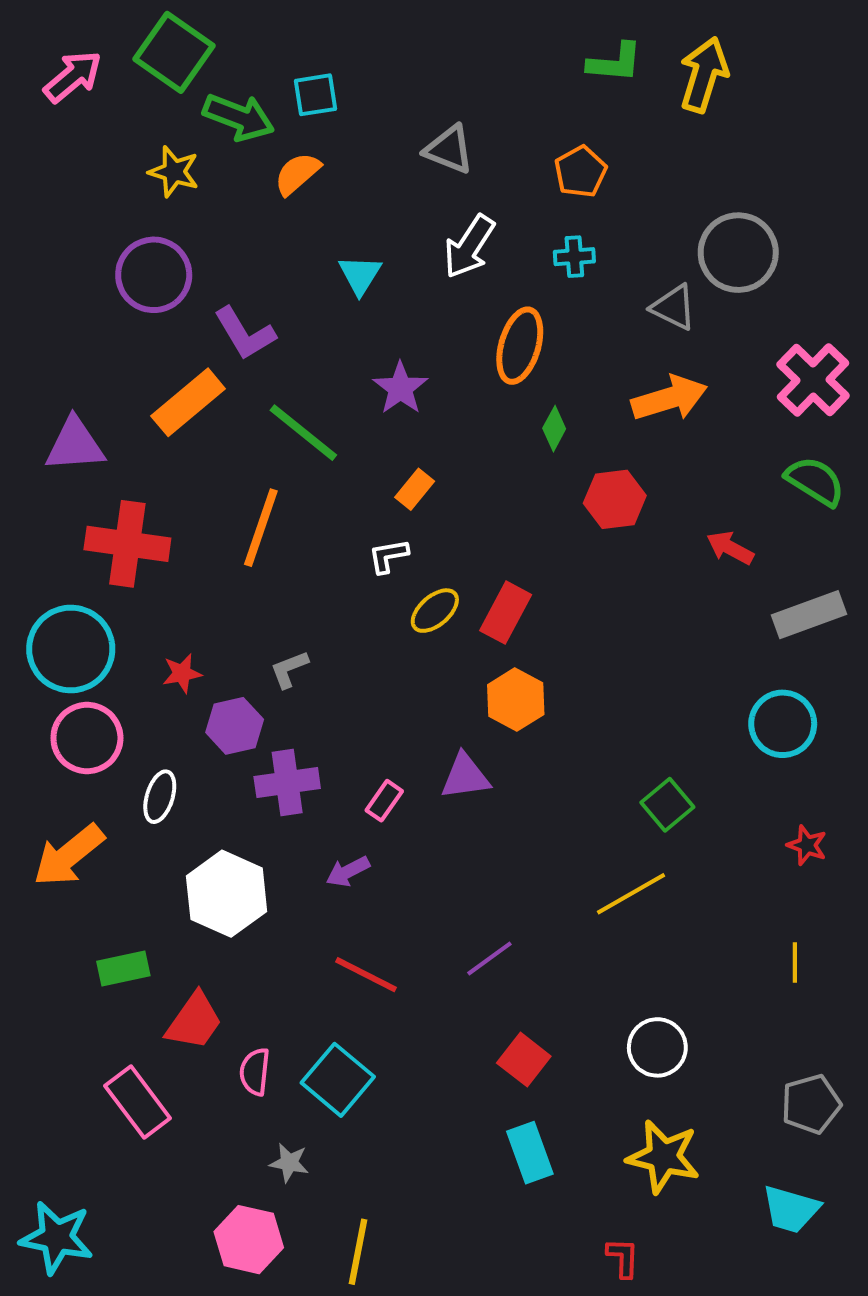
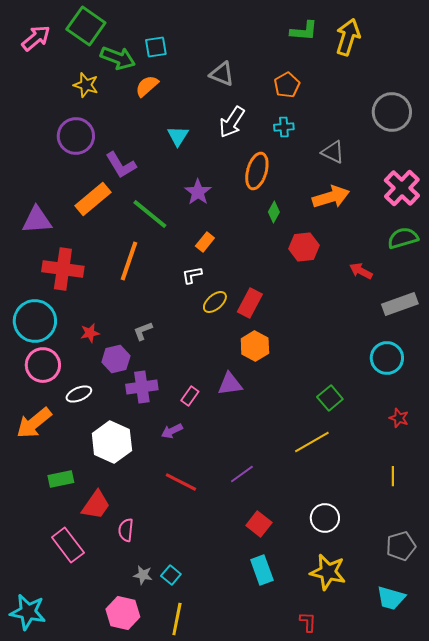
gray circle: (738, 253) -> (392, 112), moved
green semicircle: (815, 481) -> (403, 238), turned -48
white ellipse: (160, 797) -> (79, 394), turned 50
cyan square: (338, 1080) -> (171, 575), moved, size x0.6

